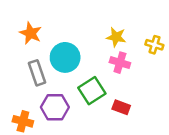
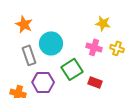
yellow star: (116, 37) -> (103, 23), moved
yellow cross: (154, 45) -> (117, 48), moved

